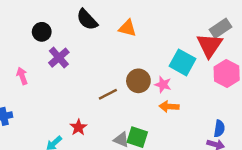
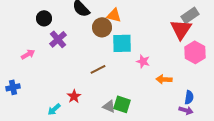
cyan square: (183, 62) -> (122, 43), moved, turned -30
pink arrow: (22, 76) -> (28, 54), turned 80
brown circle: (138, 81) -> (102, 27), moved
orange arrow: (169, 107) -> (164, 79), moved

